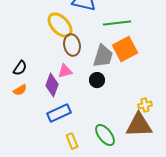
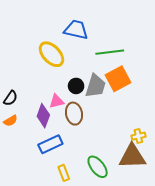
brown ellipse: (72, 45) -> (74, 114), moved
black circle: (97, 80) -> (76, 86), moved

